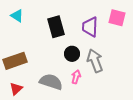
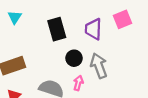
cyan triangle: (17, 16) -> (15, 17), turned 32
pink square: (117, 18) -> (122, 19), turned -36

